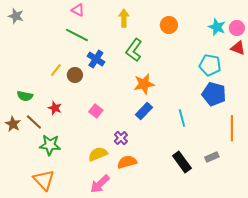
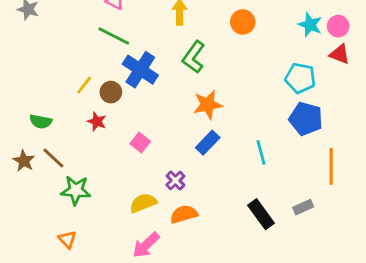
blue cross: (96, 59) -> (140, 70), size x1.4
red star: (55, 108) -> (97, 122), moved
orange triangle: (44, 180) -> (67, 239), size x0.6

